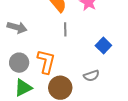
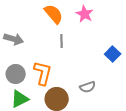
blue square: (103, 46) -> (113, 54), moved

